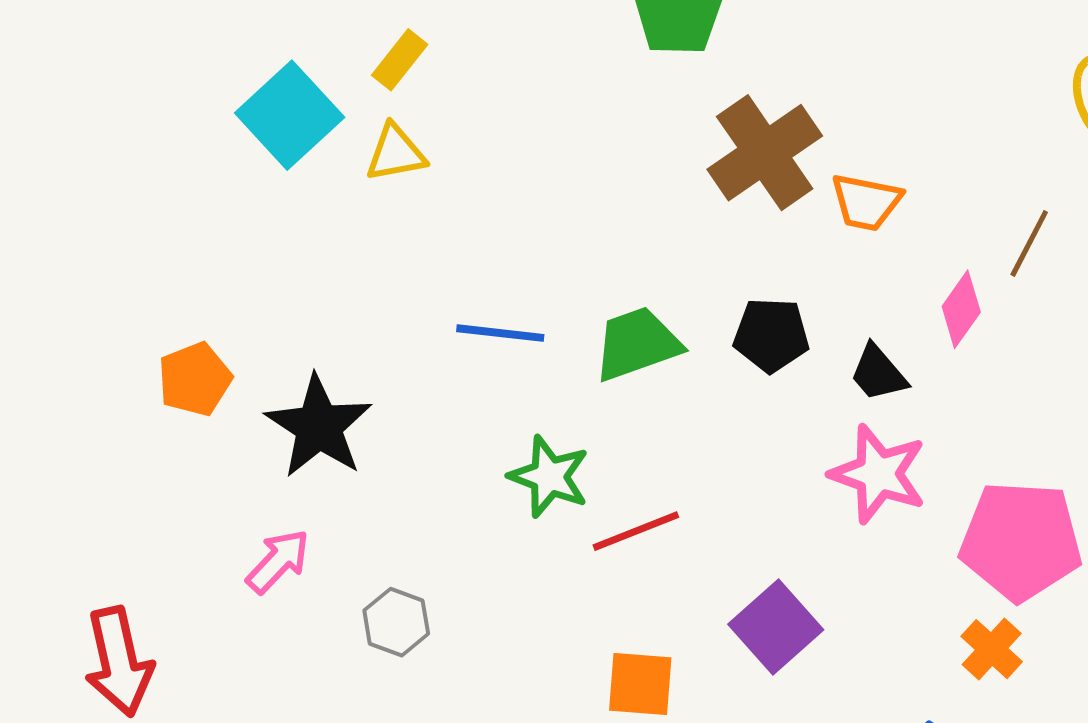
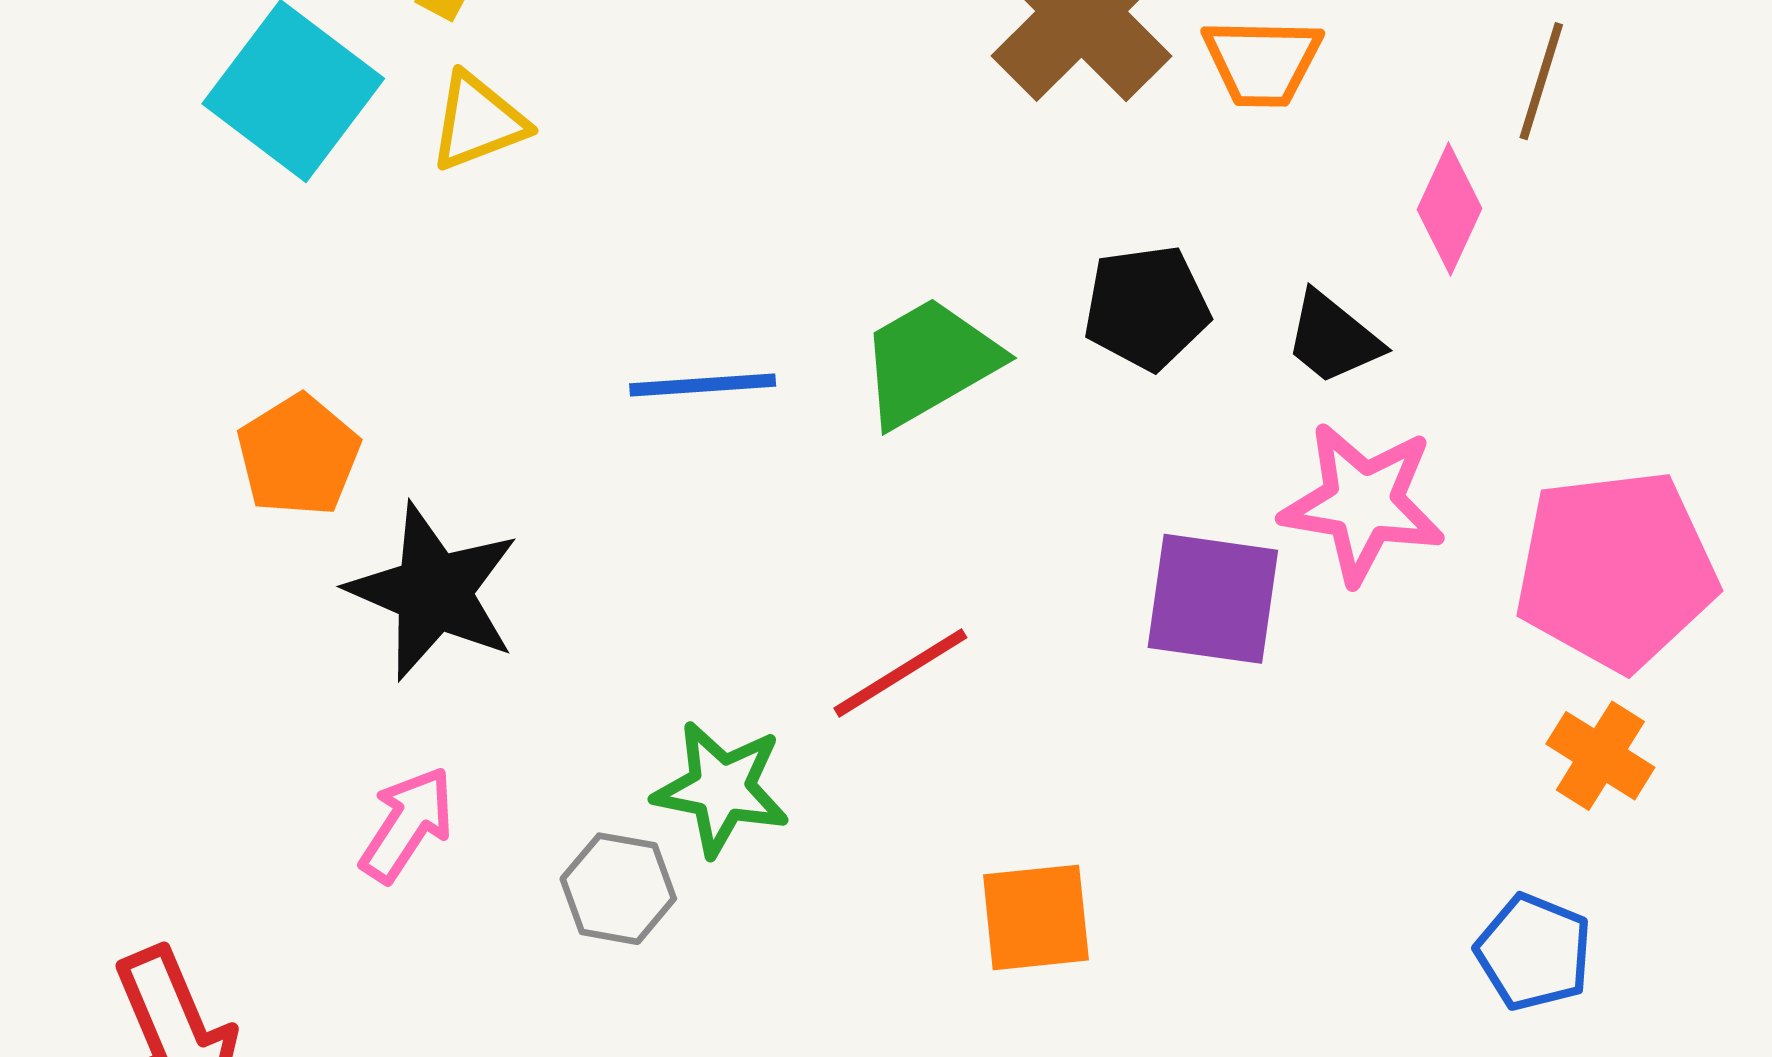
orange pentagon: (195, 379) -> (298, 455), moved
green star: (549, 477) -> (721, 789), moved
red line: (636, 531) -> (900, 673), moved
purple square: (776, 627) -> (1213, 599), moved, turned -30

